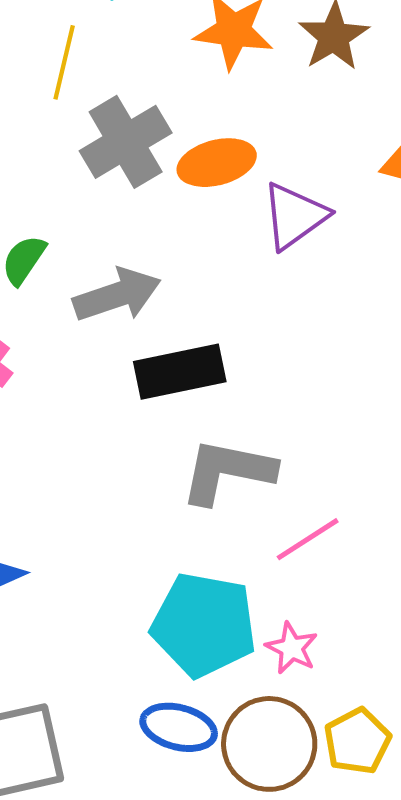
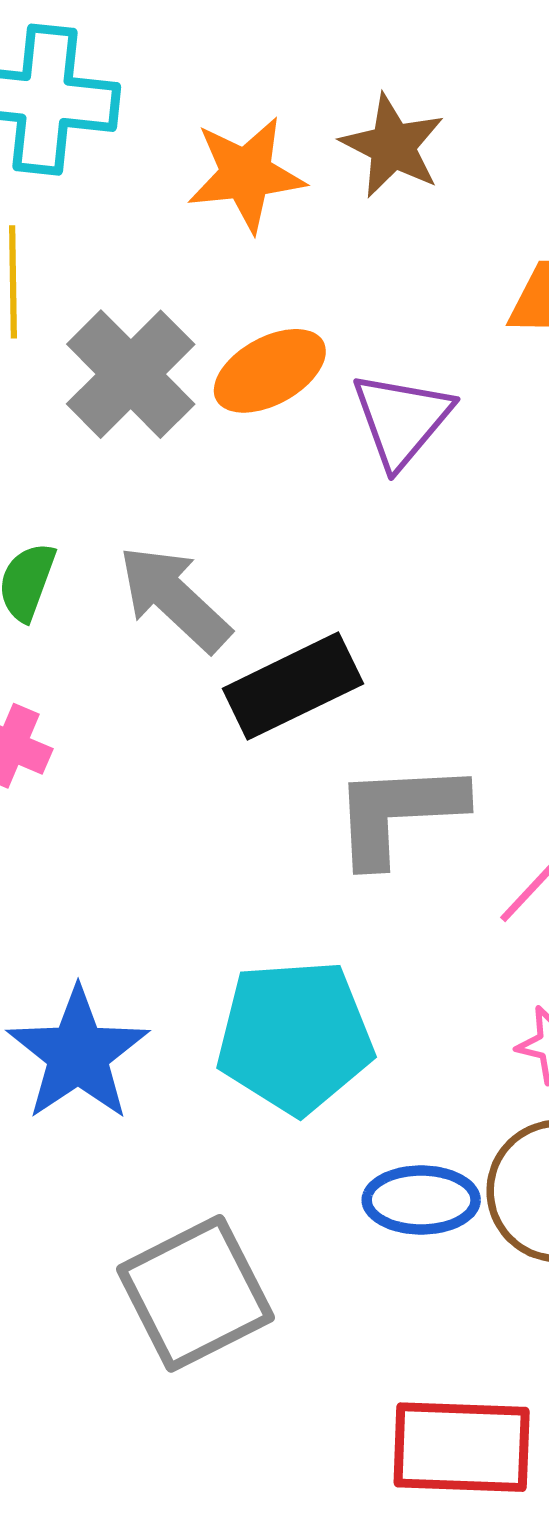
gray arrow: (117, 295) -> (174, 598), turned -104
cyan pentagon: (204, 625) -> (295, 1037), moved

